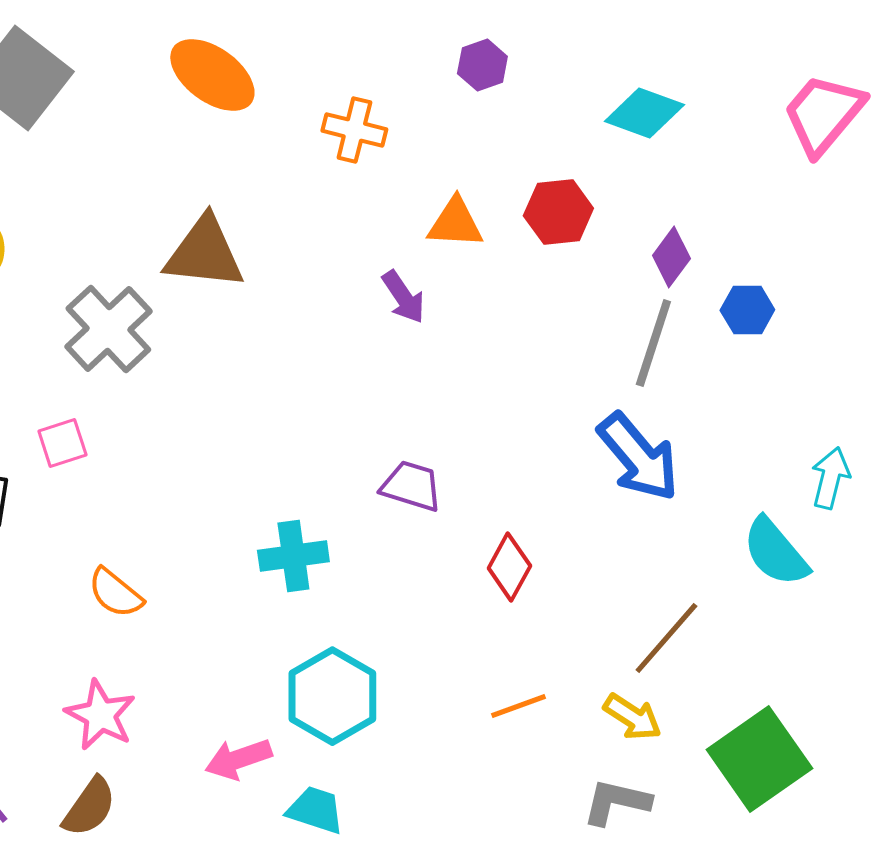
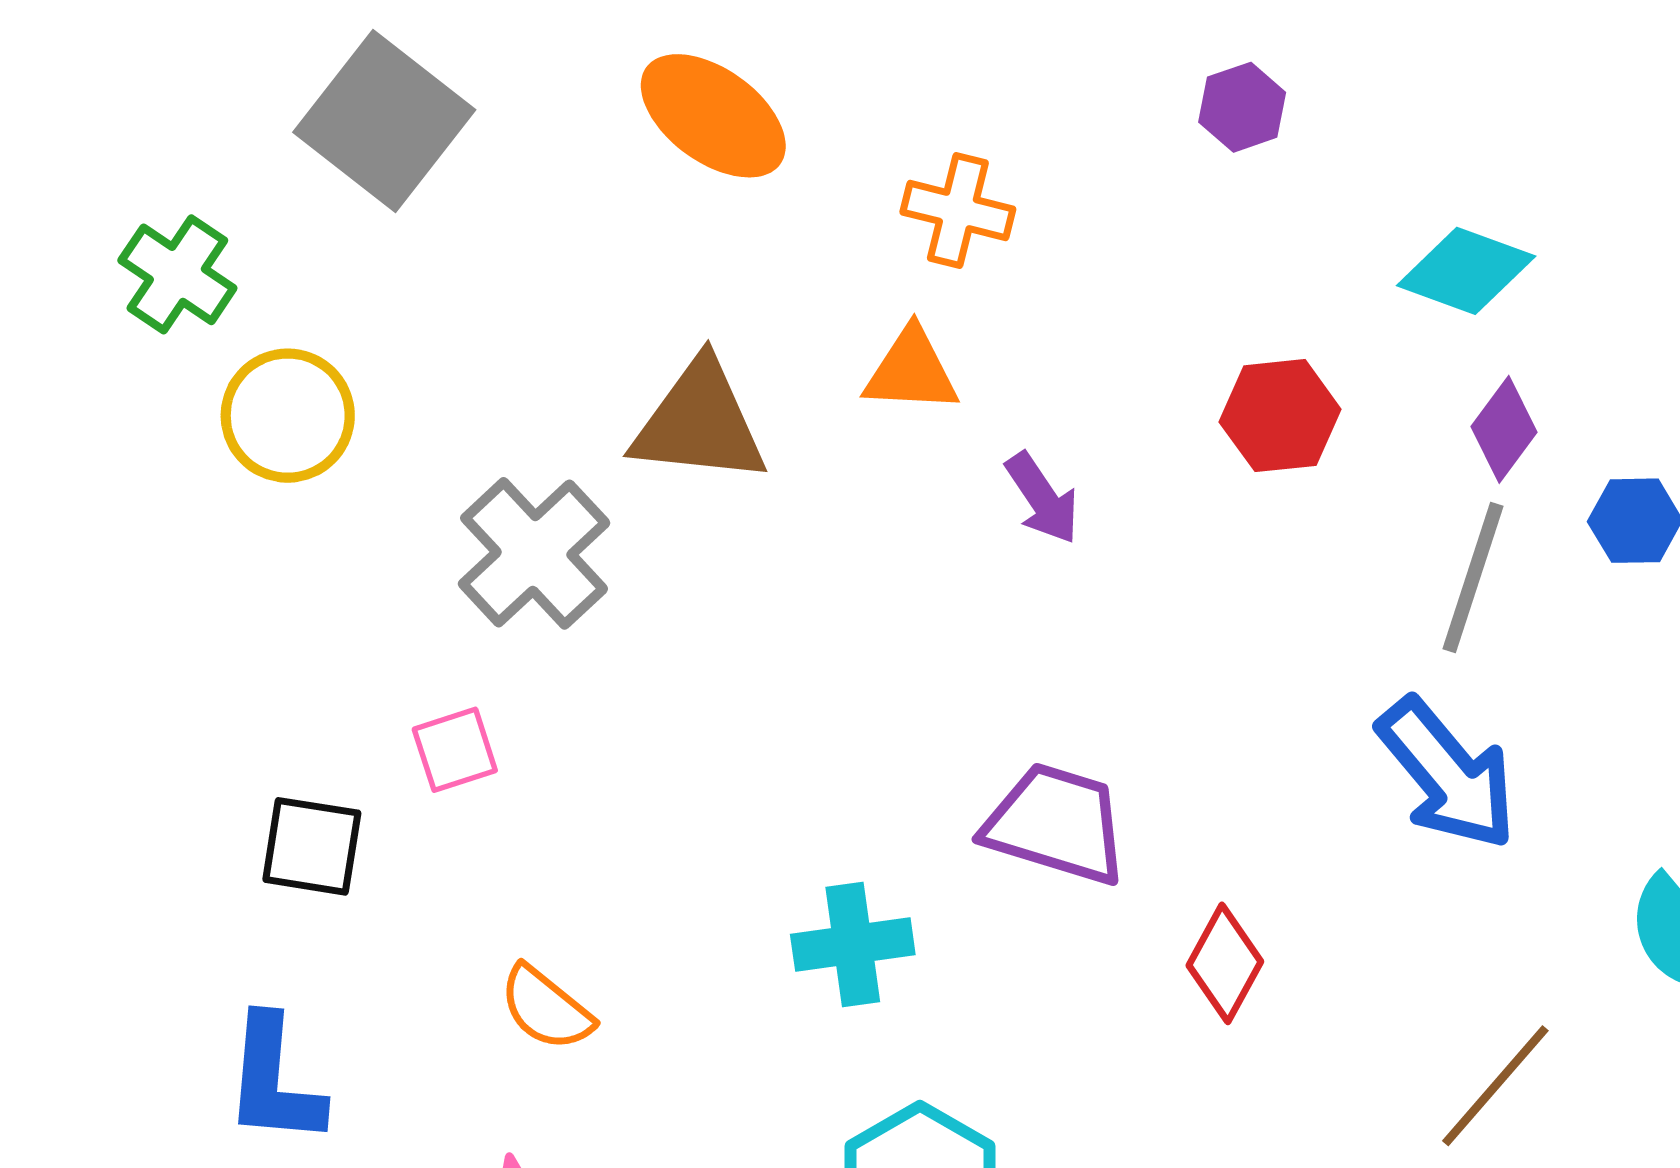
purple hexagon: (482, 65) -> (1242, 107), moved
cyan diamond: (644, 113) -> (1466, 271), moved
red hexagon: (558, 212) -> (1280, 416), moved
orange triangle: (455, 223) -> (911, 371), moved
purple trapezoid: (411, 486) -> (1056, 824), size x1.4

